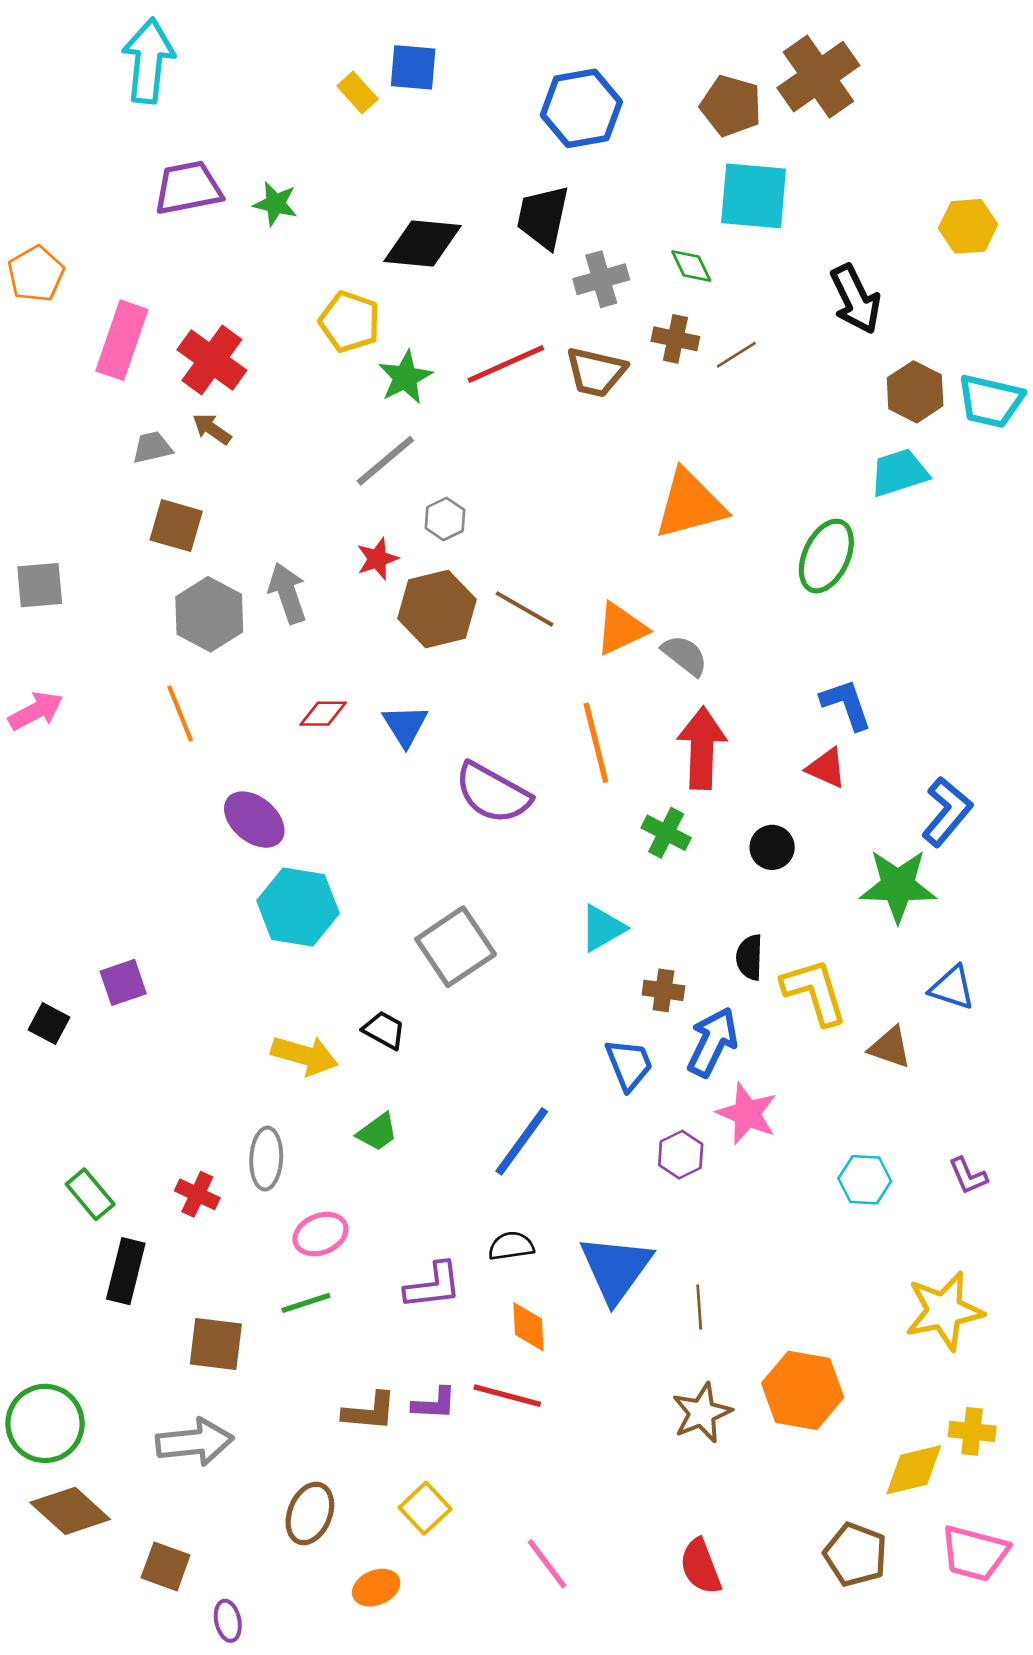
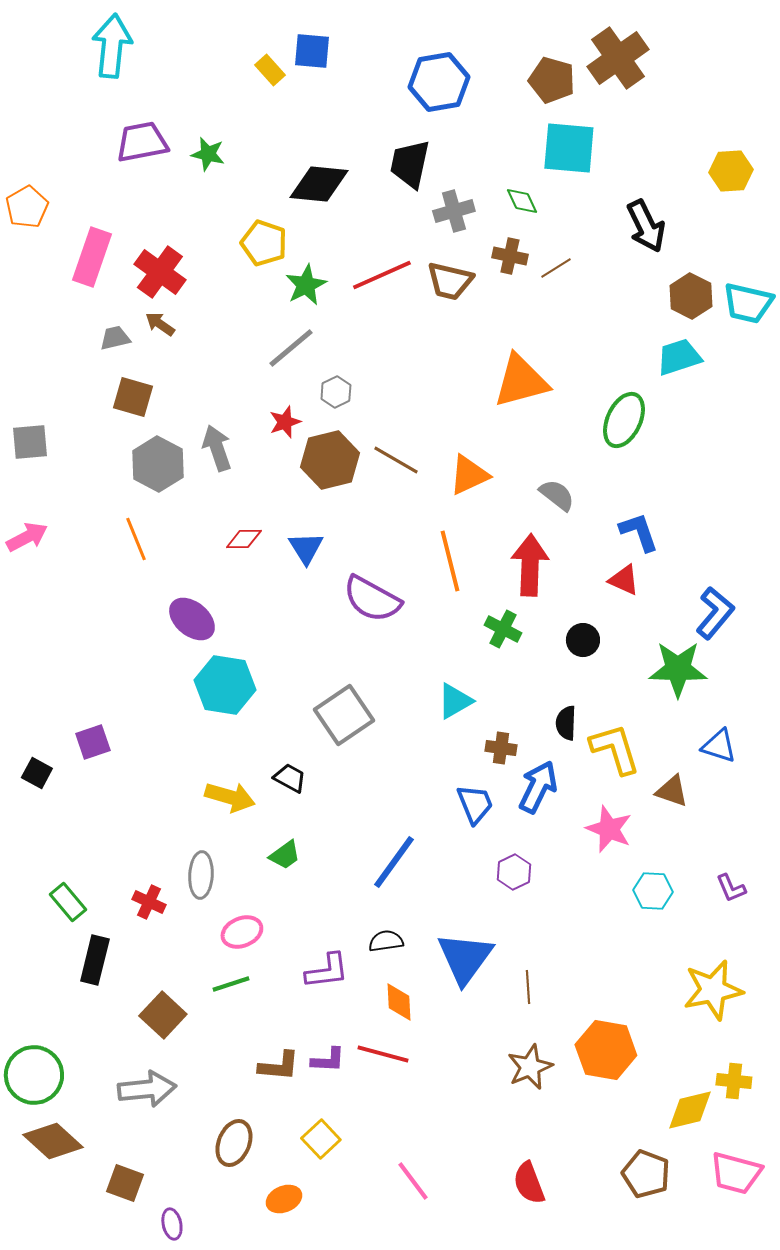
gray semicircle: (685, 655) -> (557, 495), moved
pink star: (747, 1114) -> (609, 829), moved
brown square: (216, 1344) -> (163, 1015), turned 36

